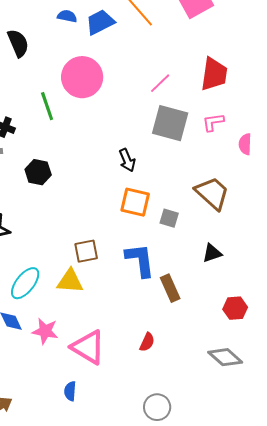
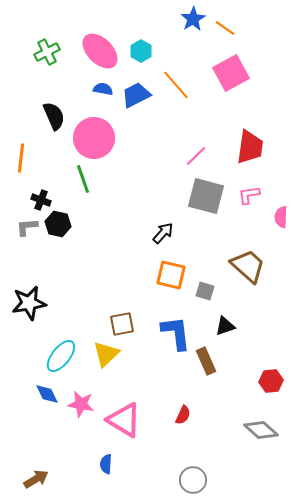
pink circle: (82, 77) -> (94, 138), moved
black arrow: (127, 160) -> (163, 233), turned -115
black hexagon: (38, 172) -> (58, 224), moved
black triangle: (212, 253) -> (225, 326), moved
yellow triangle: (70, 281) -> (106, 354), turned -48

